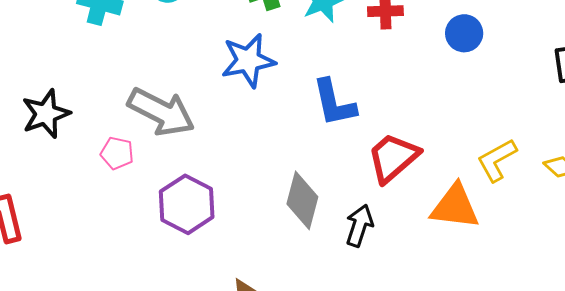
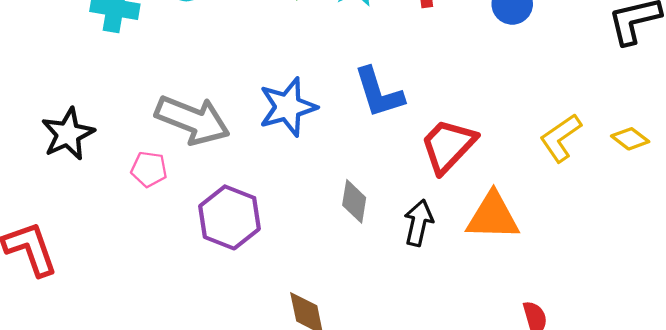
blue star: (248, 61) -> (288, 107), moved
gray diamond: (302, 200) -> (354, 201), size x0.7
orange triangle: (455, 207) -> (493, 216), moved

